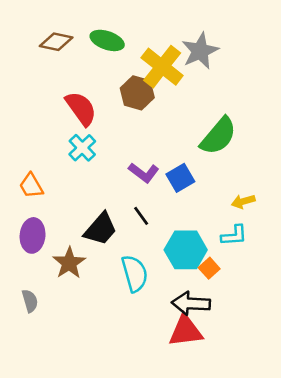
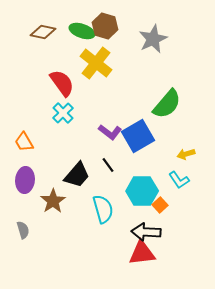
yellow cross: (162, 67) -> (96, 63), moved
brown hexagon: (137, 93) -> (105, 26), moved
blue square: (180, 178) -> (138, 136), size x1.5
cyan L-shape: (234, 235) -> (179, 180), turned 60

